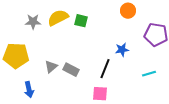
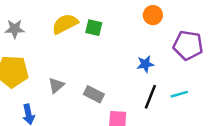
gray star: (33, 22) -> (15, 29), moved
black line: (105, 69) -> (150, 97), moved
gray rectangle: (71, 70) -> (94, 94), moved

